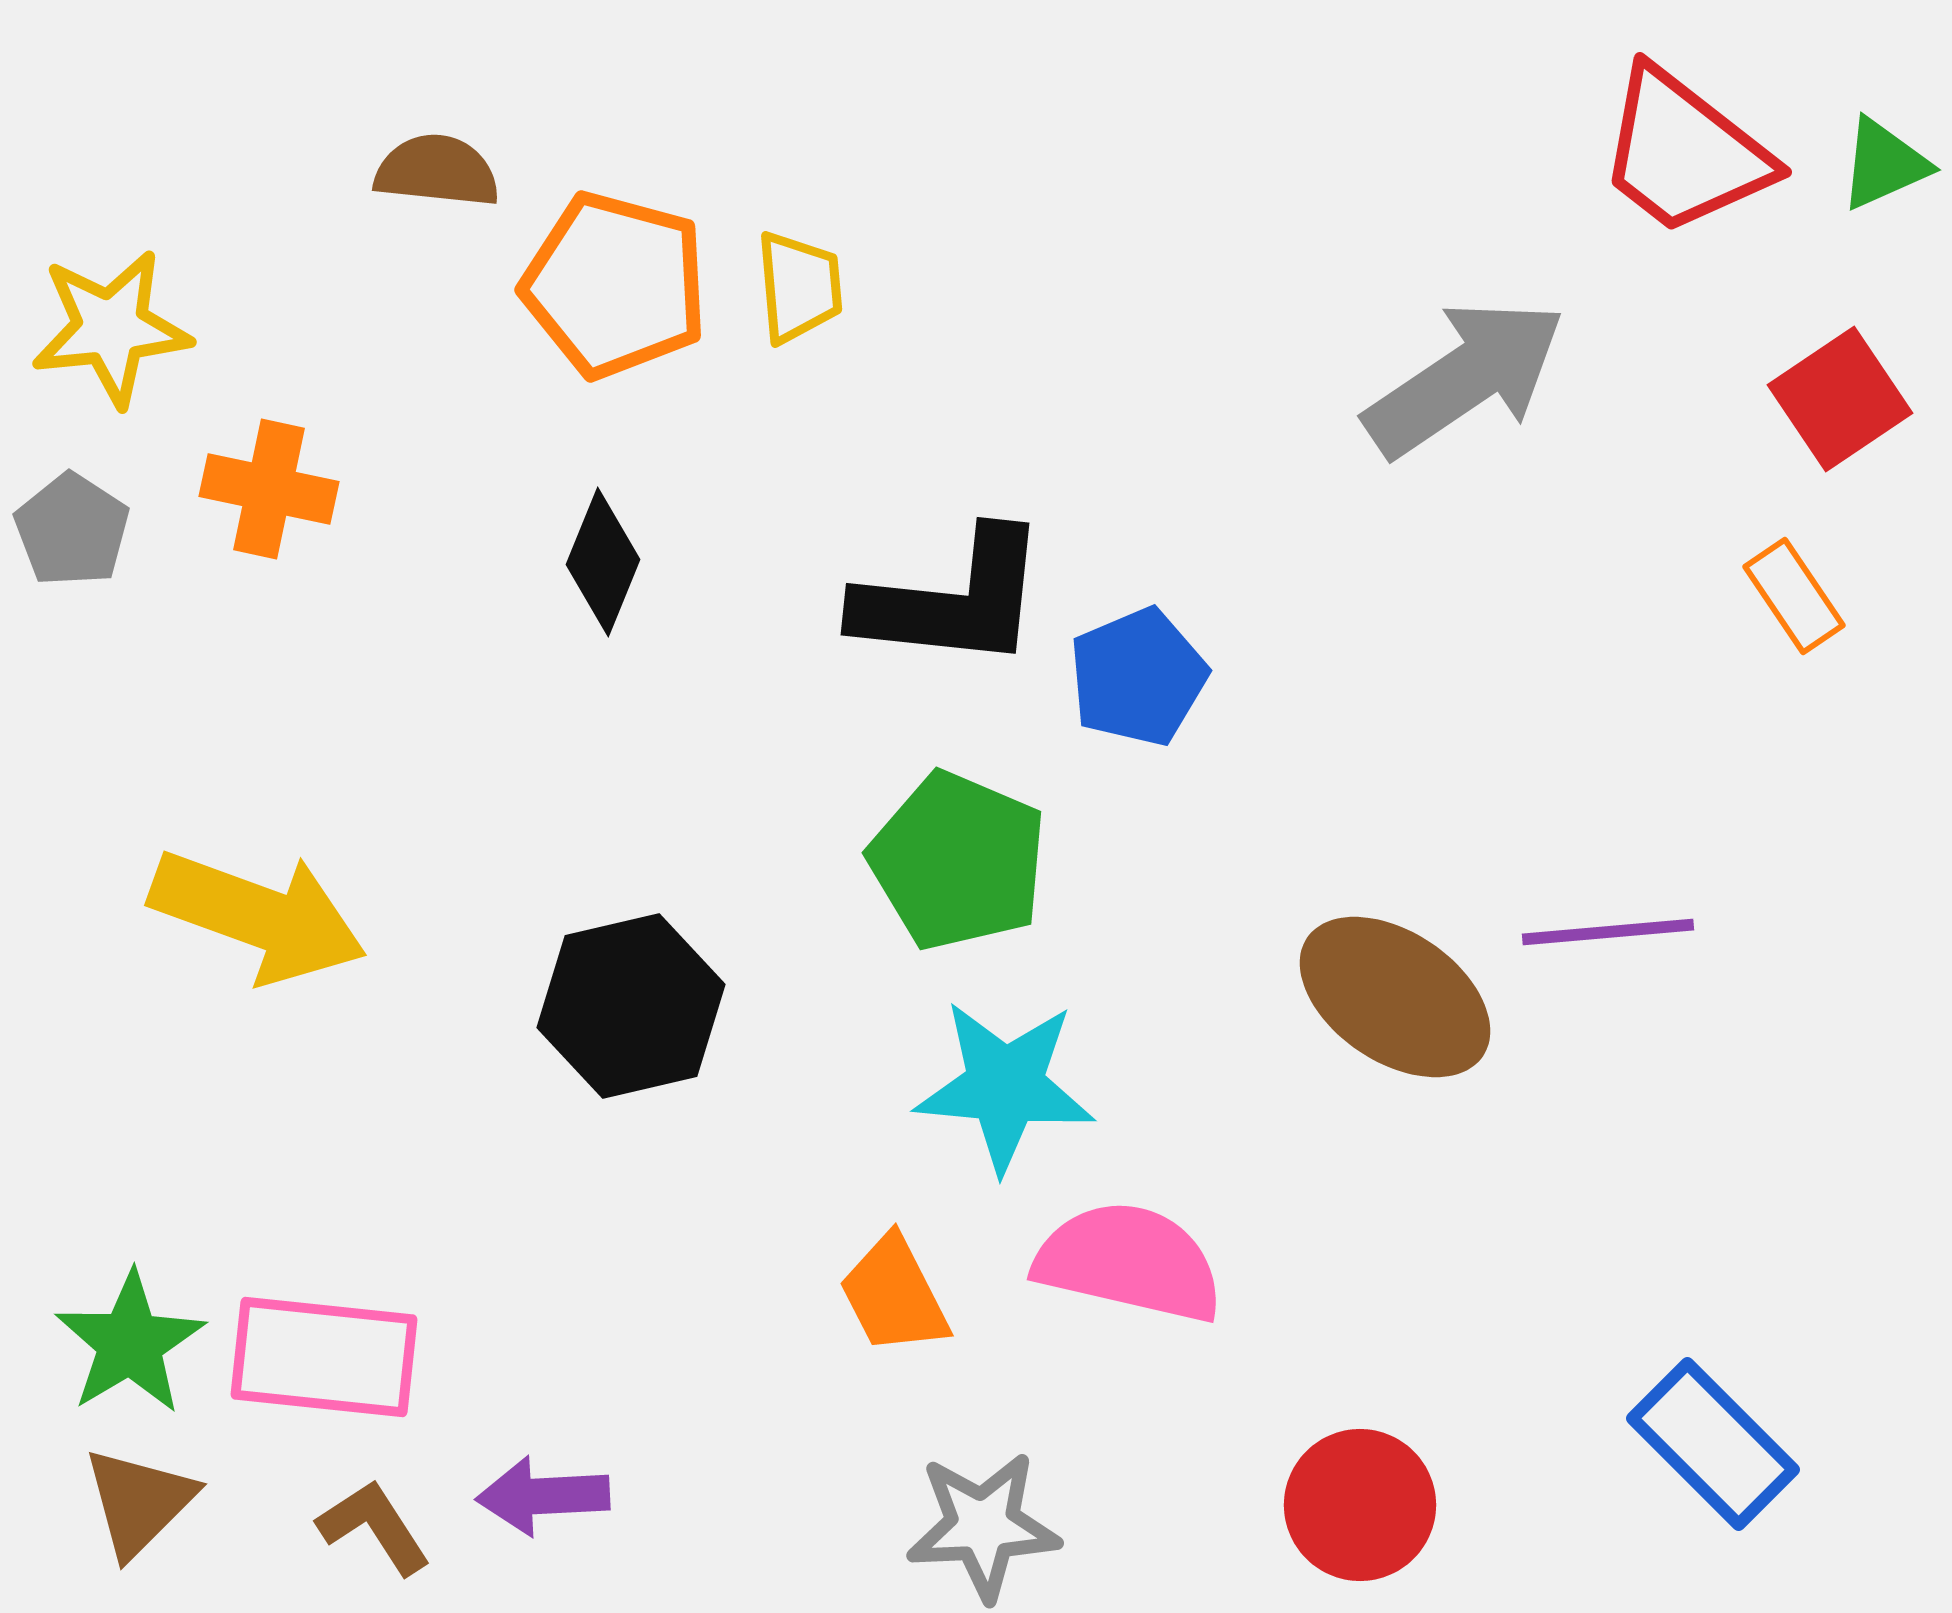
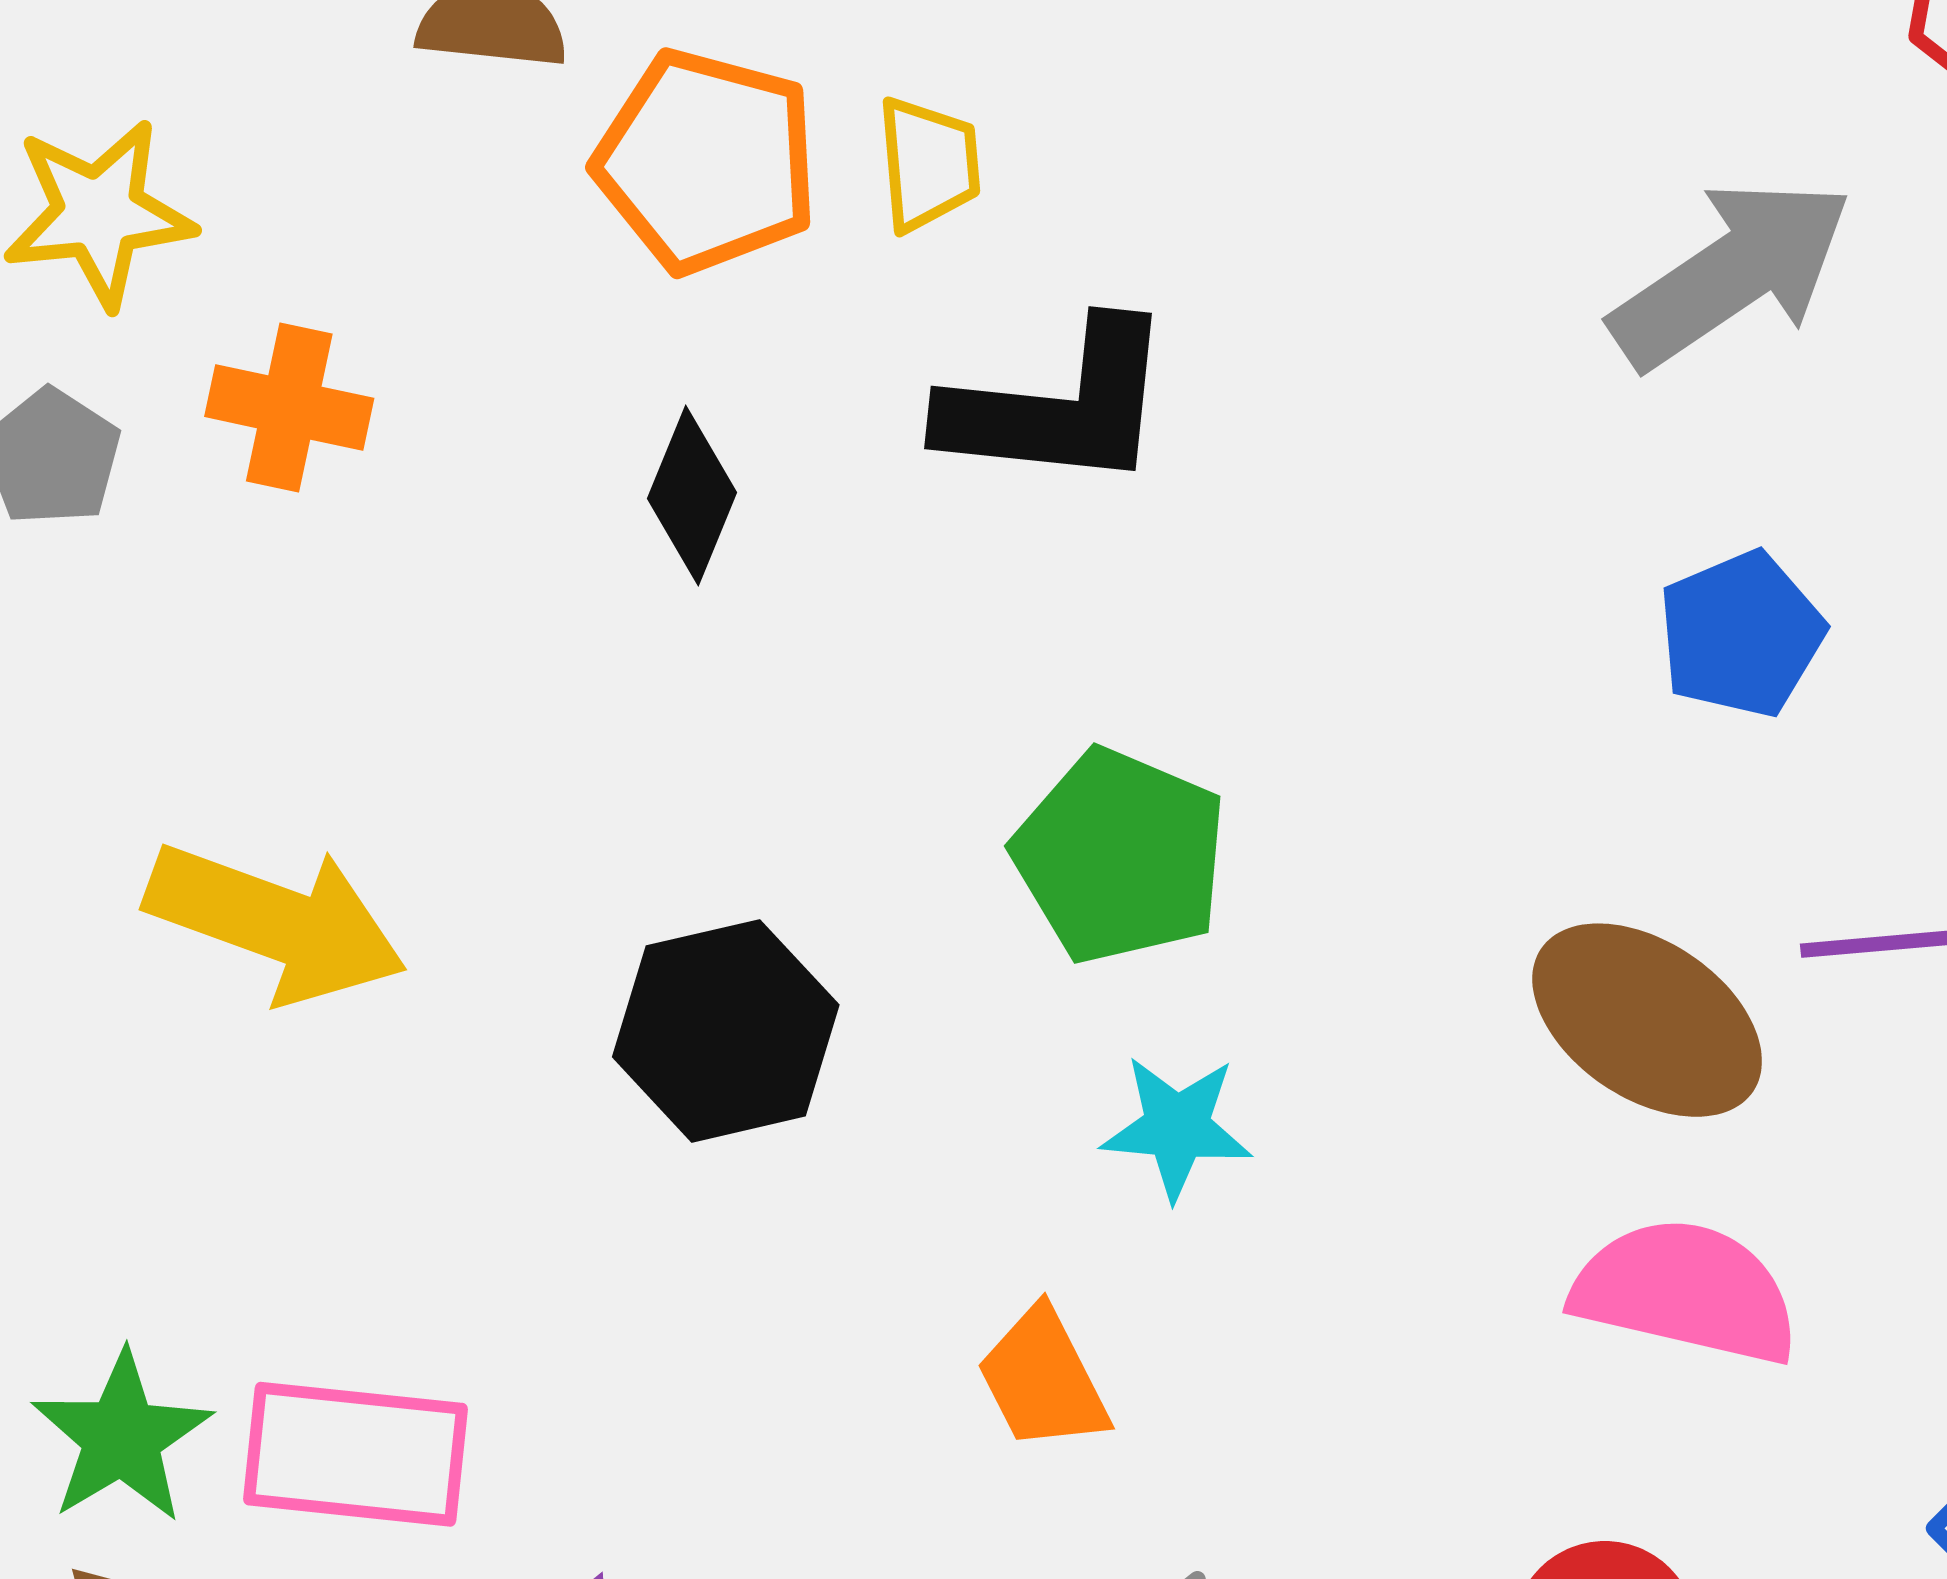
black L-shape: (952, 600) -> (1059, 406), moved
blue pentagon: (1138, 677) -> (1741, 634), moved
cyan star: (1005, 1086) -> (1177, 1127), size x0.7
pink semicircle: (1129, 1262) -> (1686, 1291), moved

